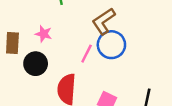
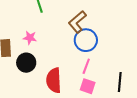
pink line: (87, 54) -> (86, 66), moved

